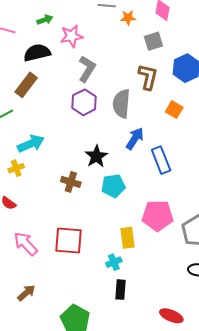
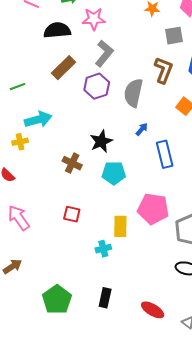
brown rectangle: (26, 85) -> (63, 68), moved
blue arrow: (135, 139) -> (142, 129), size x0.6
red square: (68, 240) -> (72, 214), moved, size x0.6
black rectangle: (121, 290) -> (105, 298), moved

